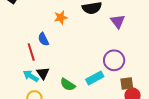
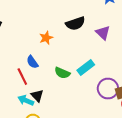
purple circle: (114, 60) -> (108, 89), moved
cyan rectangle: (95, 78) -> (86, 67), moved
green semicircle: (68, 85) -> (62, 73), moved

